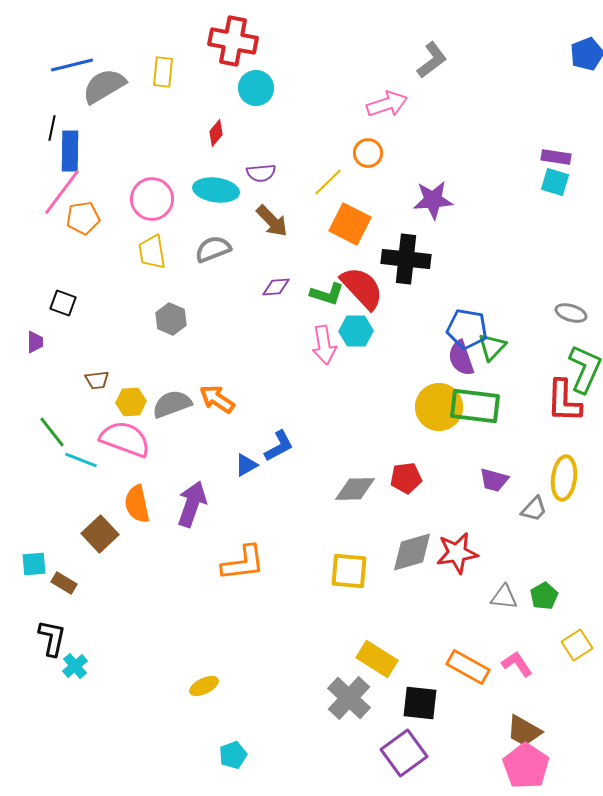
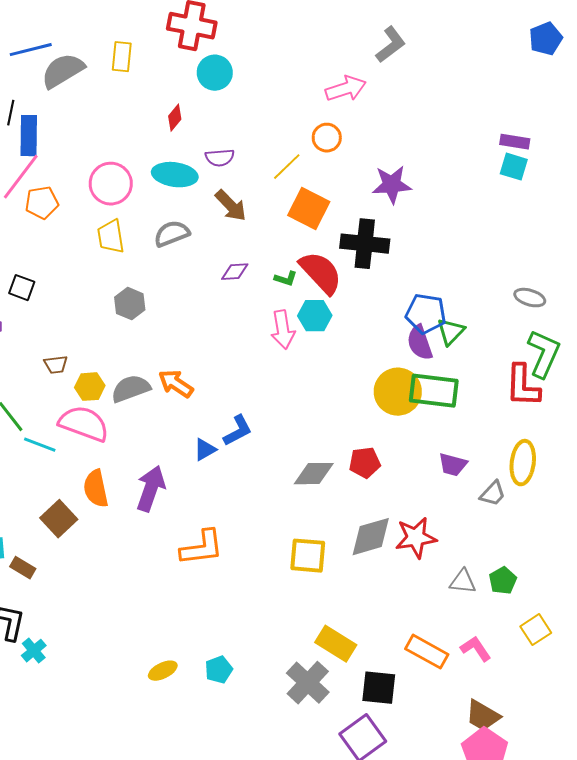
green L-shape: (327, 294) -> (286, 279), size x0.7
cyan pentagon: (233, 755) -> (219, 670), moved

